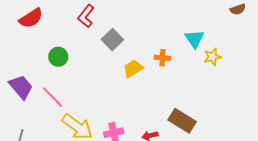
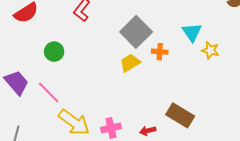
gray square: (112, 40) -> (136, 32), moved, size x1.4
yellow star: (213, 57) -> (210, 50), turned 30

